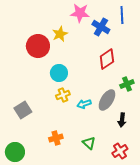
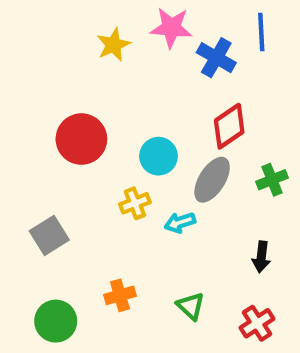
yellow star: (60, 34) -> (114, 45), moved
red circle: (38, 46) -> (81, 139), moved
cyan circle: (59, 73) -> (159, 156), moved
gray ellipse: (107, 100) -> (212, 180), moved
green circle: (15, 152) -> (56, 321), moved

